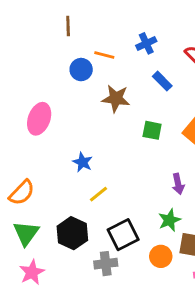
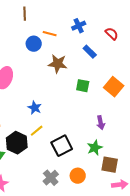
yellow line: (98, 194) -> (37, 131), moved
black hexagon: (72, 233) -> (17, 143), moved
black square: (123, 235) -> (62, 146), moved
orange circle: (161, 256) -> (78, 176), moved
gray cross: (106, 264) -> (51, 178), turned -35

